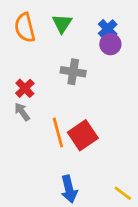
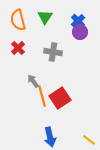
red cross: (25, 88) -> (18, 48), moved
gray arrow: (22, 112) -> (33, 81), moved

